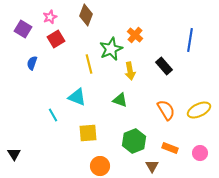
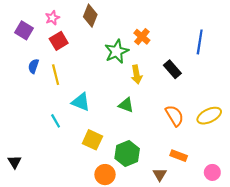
yellow line: (89, 64) -> (56, 75), moved
yellow square: (88, 133) -> (92, 140), turned 30
green hexagon: (134, 141) -> (127, 153), moved
pink circle: (200, 153) -> (212, 172), moved

